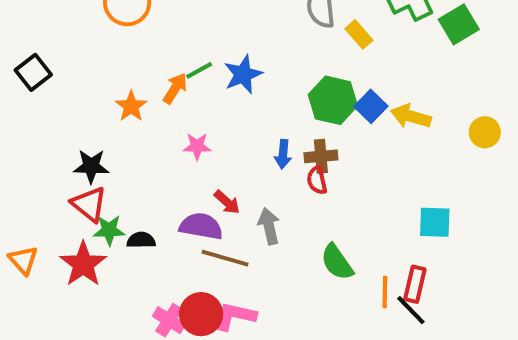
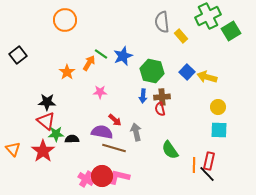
green line: (199, 70) -> (101, 54), turned 64
green hexagon: (333, 100) -> (152, 71), moved
yellow circle: (485, 132) -> (218, 107), moved

